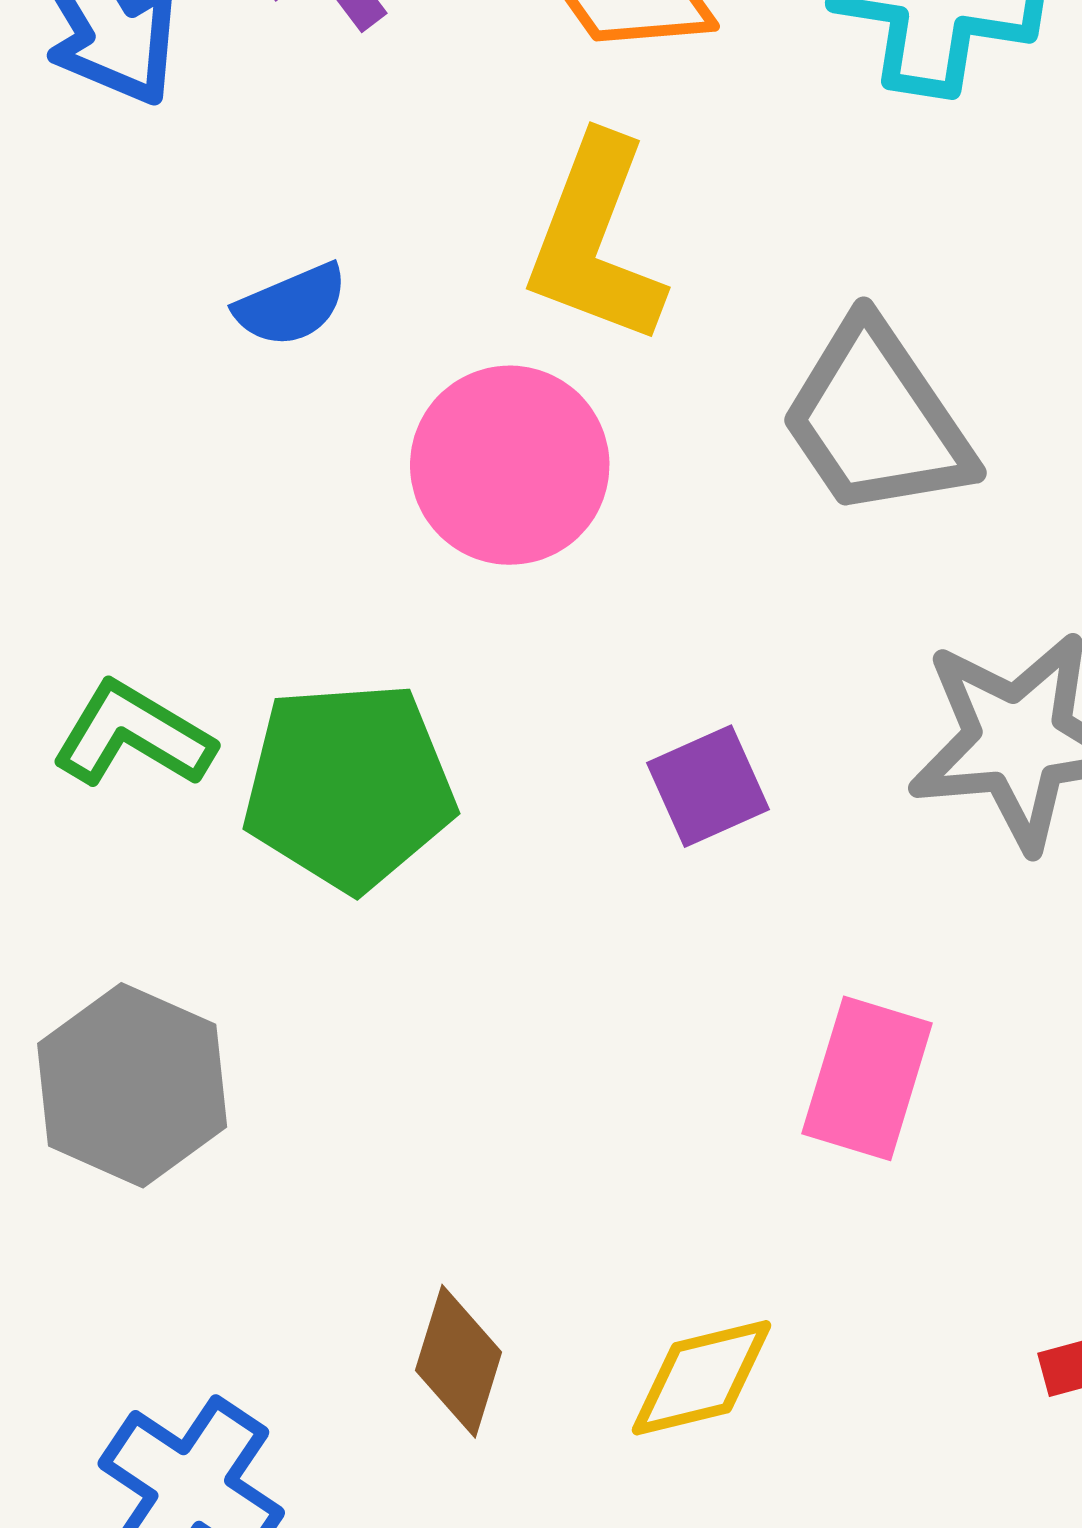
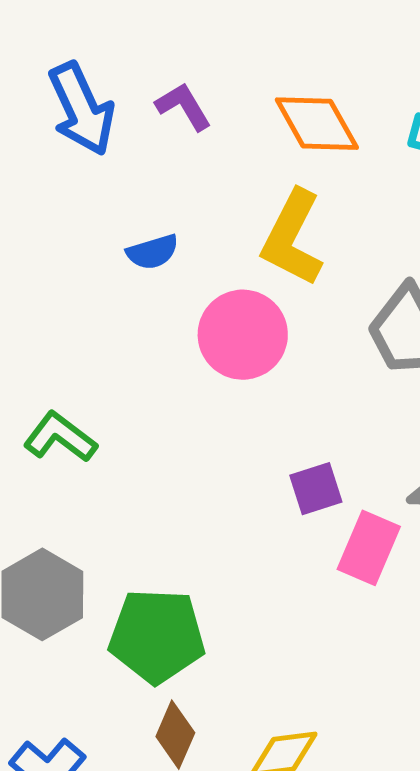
green pentagon: (349, 786) -> (157, 636), moved
pink rectangle: (867, 1078) -> (369, 548), moved

